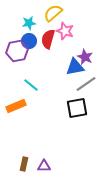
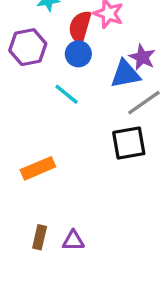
blue circle: (29, 41) -> (78, 54), moved
cyan line: (31, 85) -> (67, 94), moved
orange rectangle: (16, 106) -> (38, 168), moved

